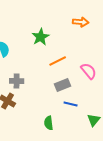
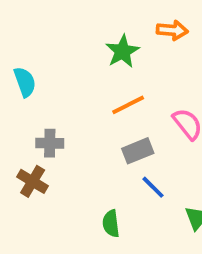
green star: (41, 37) -> (122, 51), moved
blue line: (71, 104) -> (153, 187), turned 32

